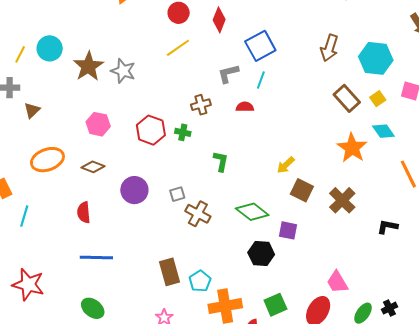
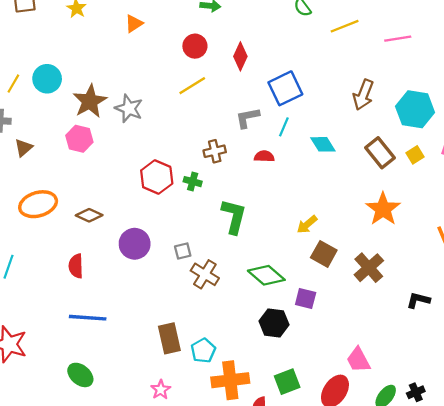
pink hexagon: (98, 124) -> (79, 139), moved
cyan diamond: (383, 131) -> (323, 144), moved
green L-shape: (221, 161) -> (234, 216), size x1.5

